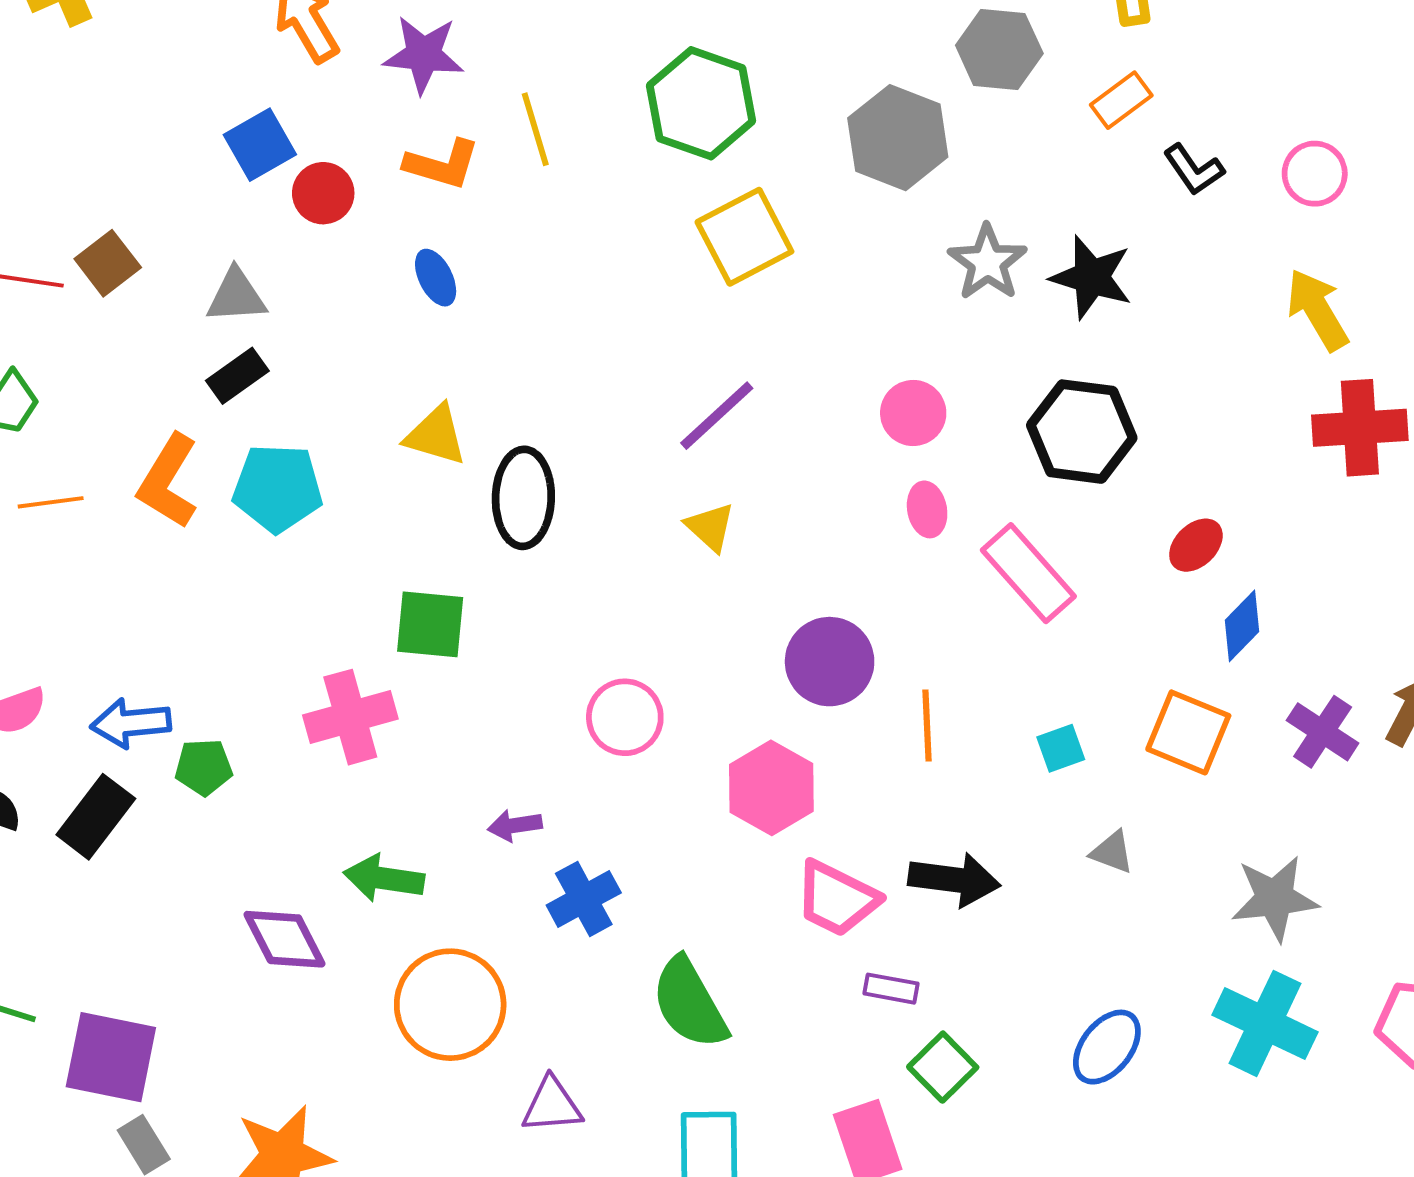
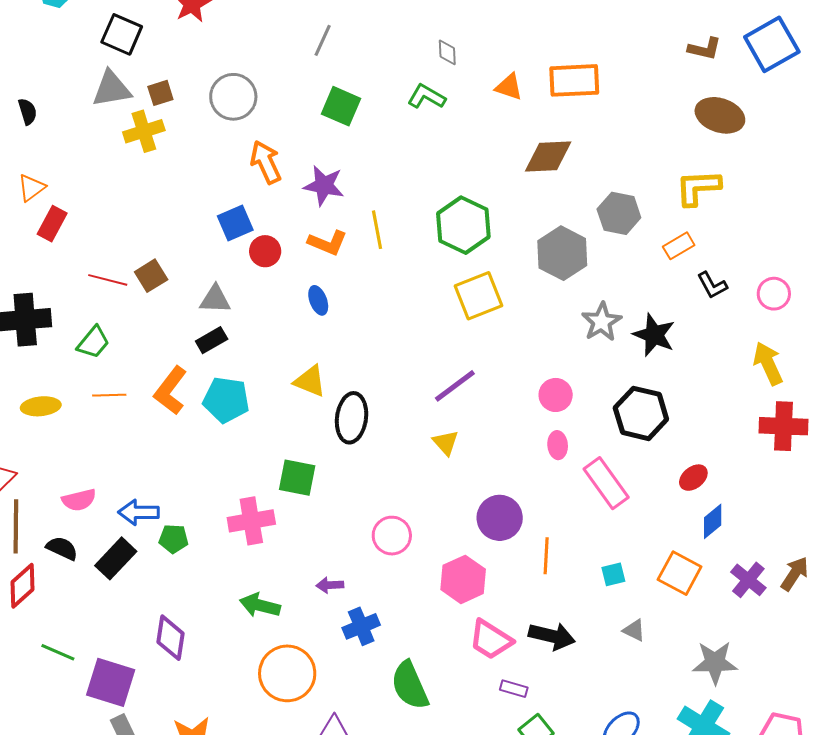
purple diamond: (285, 939) -> (171, 638), moved, turned 30

